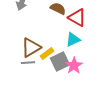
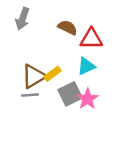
red triangle: (77, 18) -> (91, 39), turned -30
yellow rectangle: (47, 54) -> (53, 74), moved

